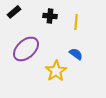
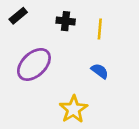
yellow star: (56, 71) -> (73, 109), moved

